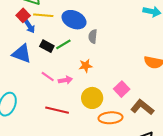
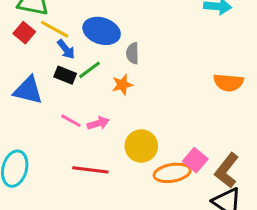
yellow line: (43, 15) -> (55, 29), turned 30
blue arrow: (30, 26) -> (66, 49), moved
orange star: (86, 66) -> (122, 85), moved
pink square: (122, 89) -> (195, 160), moved
brown L-shape: (142, 107) -> (227, 170), moved, turned -85

